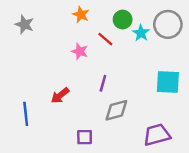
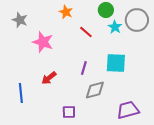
green circle: (123, 20) -> (106, 10), moved
pink star: (80, 51) -> (43, 42), moved, size x1.5
cyan square: (168, 82) -> (116, 63), moved

